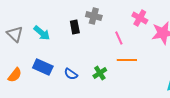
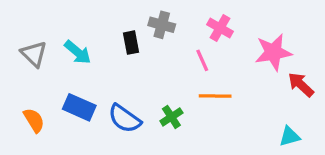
pink cross: (140, 18) -> (220, 28), moved
blue semicircle: (71, 74) -> (125, 119), size x1.5
orange semicircle: (15, 75) -> (34, 120), turned -70

